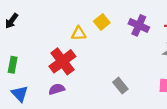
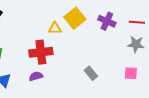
yellow square: (102, 22) -> (75, 18), size x1.5
red cross: (62, 61) -> (41, 52), turned 30

